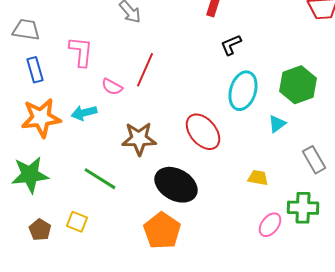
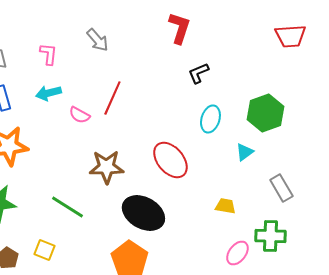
pink L-shape: (81, 52) -> (48, 54), moved, size x0.7
cyan ellipse: (243, 91) -> (210, 119), size x0.7
cyan arrow: (84, 113) -> (48, 93), moved

